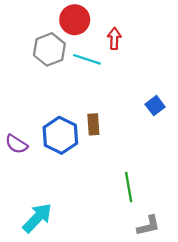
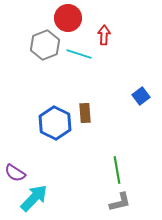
purple semicircle: (16, 144) -> (15, 173), moved
gray L-shape: (148, 226) -> (120, 202), moved

